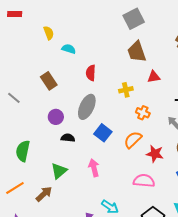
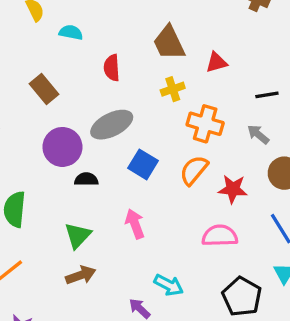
brown trapezoid: (137, 52) -> (169, 43), moved
gray ellipse: (87, 107) -> (112, 125), turned 45
orange cross: (143, 113) -> (205, 124), size x1.5
purple circle: (56, 117) -> (62, 147), size x1.5
brown arrow: (44, 194) -> (81, 275), moved, turned 30

